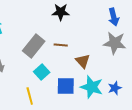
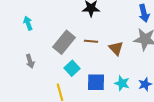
brown triangle: (83, 61) -> (116, 48), moved
cyan star: (92, 87) -> (122, 83), size x0.7

